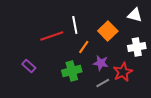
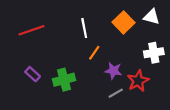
orange square: (108, 31) -> (123, 22), moved
red line: (52, 36) -> (31, 30), moved
green cross: (72, 71) -> (64, 80), moved

